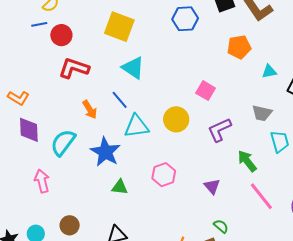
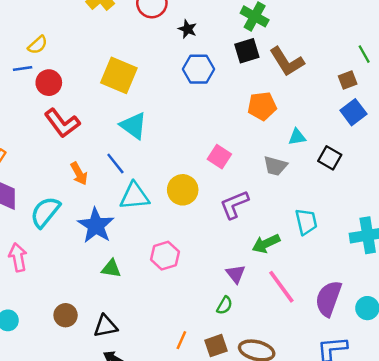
red L-shape: (74, 68) -> (62, 123), turned -148
gray trapezoid: (262, 113) -> (275, 166), moved
green arrow: (247, 161) -> (266, 244), turned -80
purple triangle: (212, 186) -> (236, 274), moved
brown circle: (70, 225) -> (66, 315), moved
green semicircle: (221, 226) -> (224, 305), moved, turned 77

